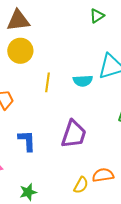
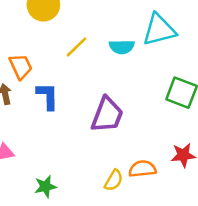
yellow line: (48, 82) -> (76, 47), turned 36
blue L-shape: (27, 141) -> (48, 96), moved

